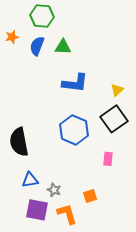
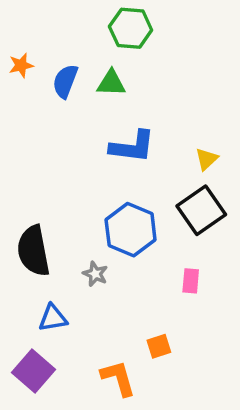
green hexagon: (42, 16) -> (131, 28), moved
gray star: (54, 190) -> (95, 274), moved
purple square: (37, 210) -> (33, 371), moved, turned 30

